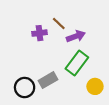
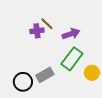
brown line: (59, 23) -> (47, 24), moved
yellow circle: (95, 86) -> (92, 73), moved

